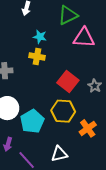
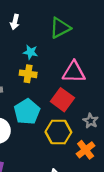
pink triangle: (84, 38) -> (74, 72), moved
gray star: (95, 86) -> (91, 121), moved
cyan pentagon: (32, 121) -> (27, 112), moved

